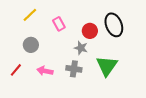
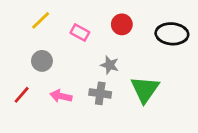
pink rectangle: (59, 24) -> (80, 32), turned -32
black ellipse: (114, 25) -> (172, 34), moved, turned -65
red circle: (90, 31) -> (122, 24), moved

